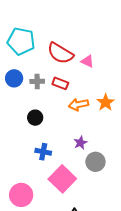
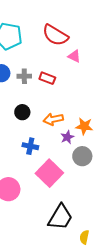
red semicircle: (60, 53) -> (55, 35), moved
orange star: (106, 102) -> (84, 126), moved, turned -30
orange arrow: (78, 105) -> (53, 119), moved

